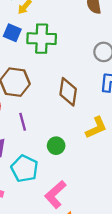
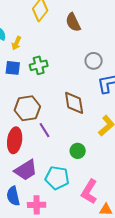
green cross: (42, 39) -> (39, 65), size x0.7
purple line: (23, 122) -> (44, 130), moved

